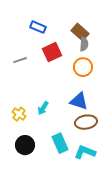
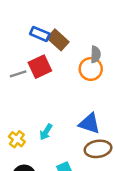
brown rectangle: (80, 32) -> (58, 40), moved
red square: (52, 52) -> (40, 67), moved
orange circle: (83, 67) -> (91, 69), moved

